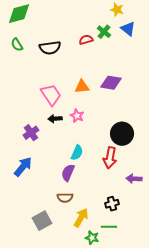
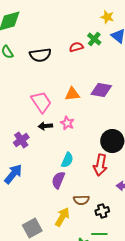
brown semicircle: (65, 198) -> (81, 200), moved
yellow arrow: (81, 218) -> (62, 217), moved

